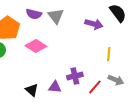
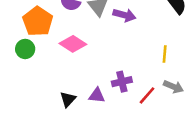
purple arrow: (94, 24) -> (124, 15), moved
black triangle: (32, 90) -> (68, 99), turned 32

